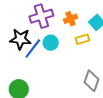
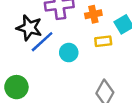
cyan circle: (51, 43) -> (69, 53), moved

